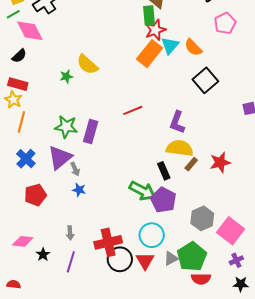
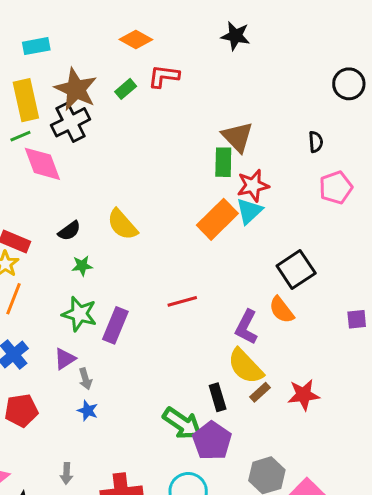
red star: (155, 30) -> (253, 186), moved
orange semicircle: (193, 47) -> (282, 310), moved
black semicircle: (19, 56) -> (69, 231), moved
green star: (66, 77) -> (82, 266), moved
yellow semicircle: (180, 148) -> (245, 366), turned -148
purple triangle: (60, 157) -> (65, 359), size x0.6

